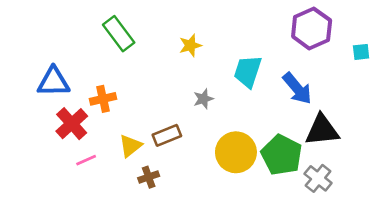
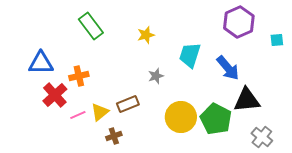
pink line: (86, 160) -> (78, 115), moved
gray cross: (318, 178) -> (262, 137), moved

